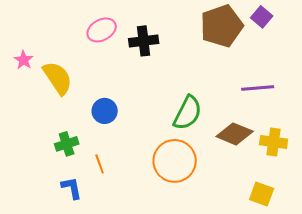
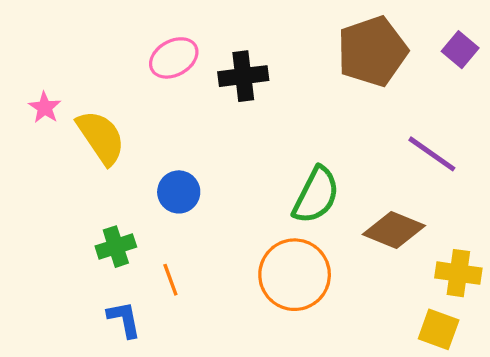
purple square: (262, 17) -> (460, 50), moved
purple line: (258, 88) -> (432, 154), turned 40
yellow cross: (274, 142) -> (458, 273), moved

